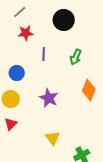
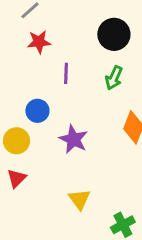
black circle: (64, 20) -> (114, 34), moved
blue circle: (17, 73) -> (37, 111), moved

